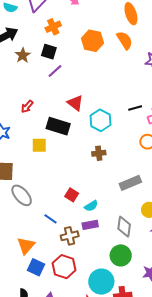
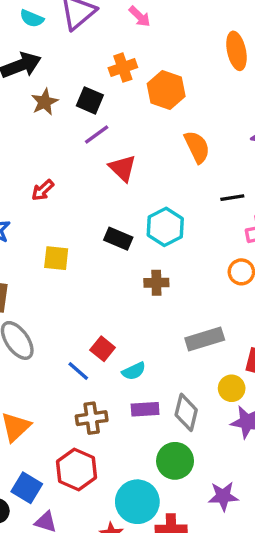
orange cross: (53, 27) -> (123, 68), moved
orange semicircle: (125, 40) -> (197, 147), moved
red triangle: (75, 103) -> (123, 168), moved
black line: (135, 108) -> (232, 198), moved
black rectangle: (58, 126) -> (118, 239), moved, size x0.7
blue line: (50, 219) -> (78, 371), moved
purple rectangle: (90, 225) -> (145, 409), moved
blue square: (36, 267) -> (27, 488), moved

